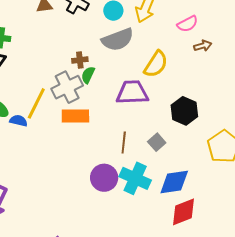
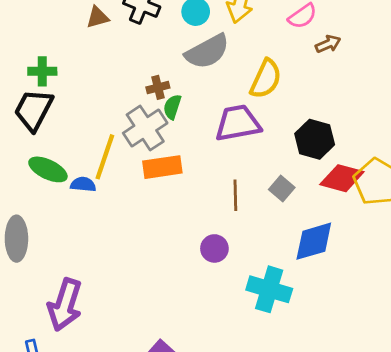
purple circle: (104, 178) -> (214, 248), size x0.7
cyan cross: (135, 178) -> (269, 289), moved
red diamond: (183, 212) -> (342, 178), moved, turned 44

